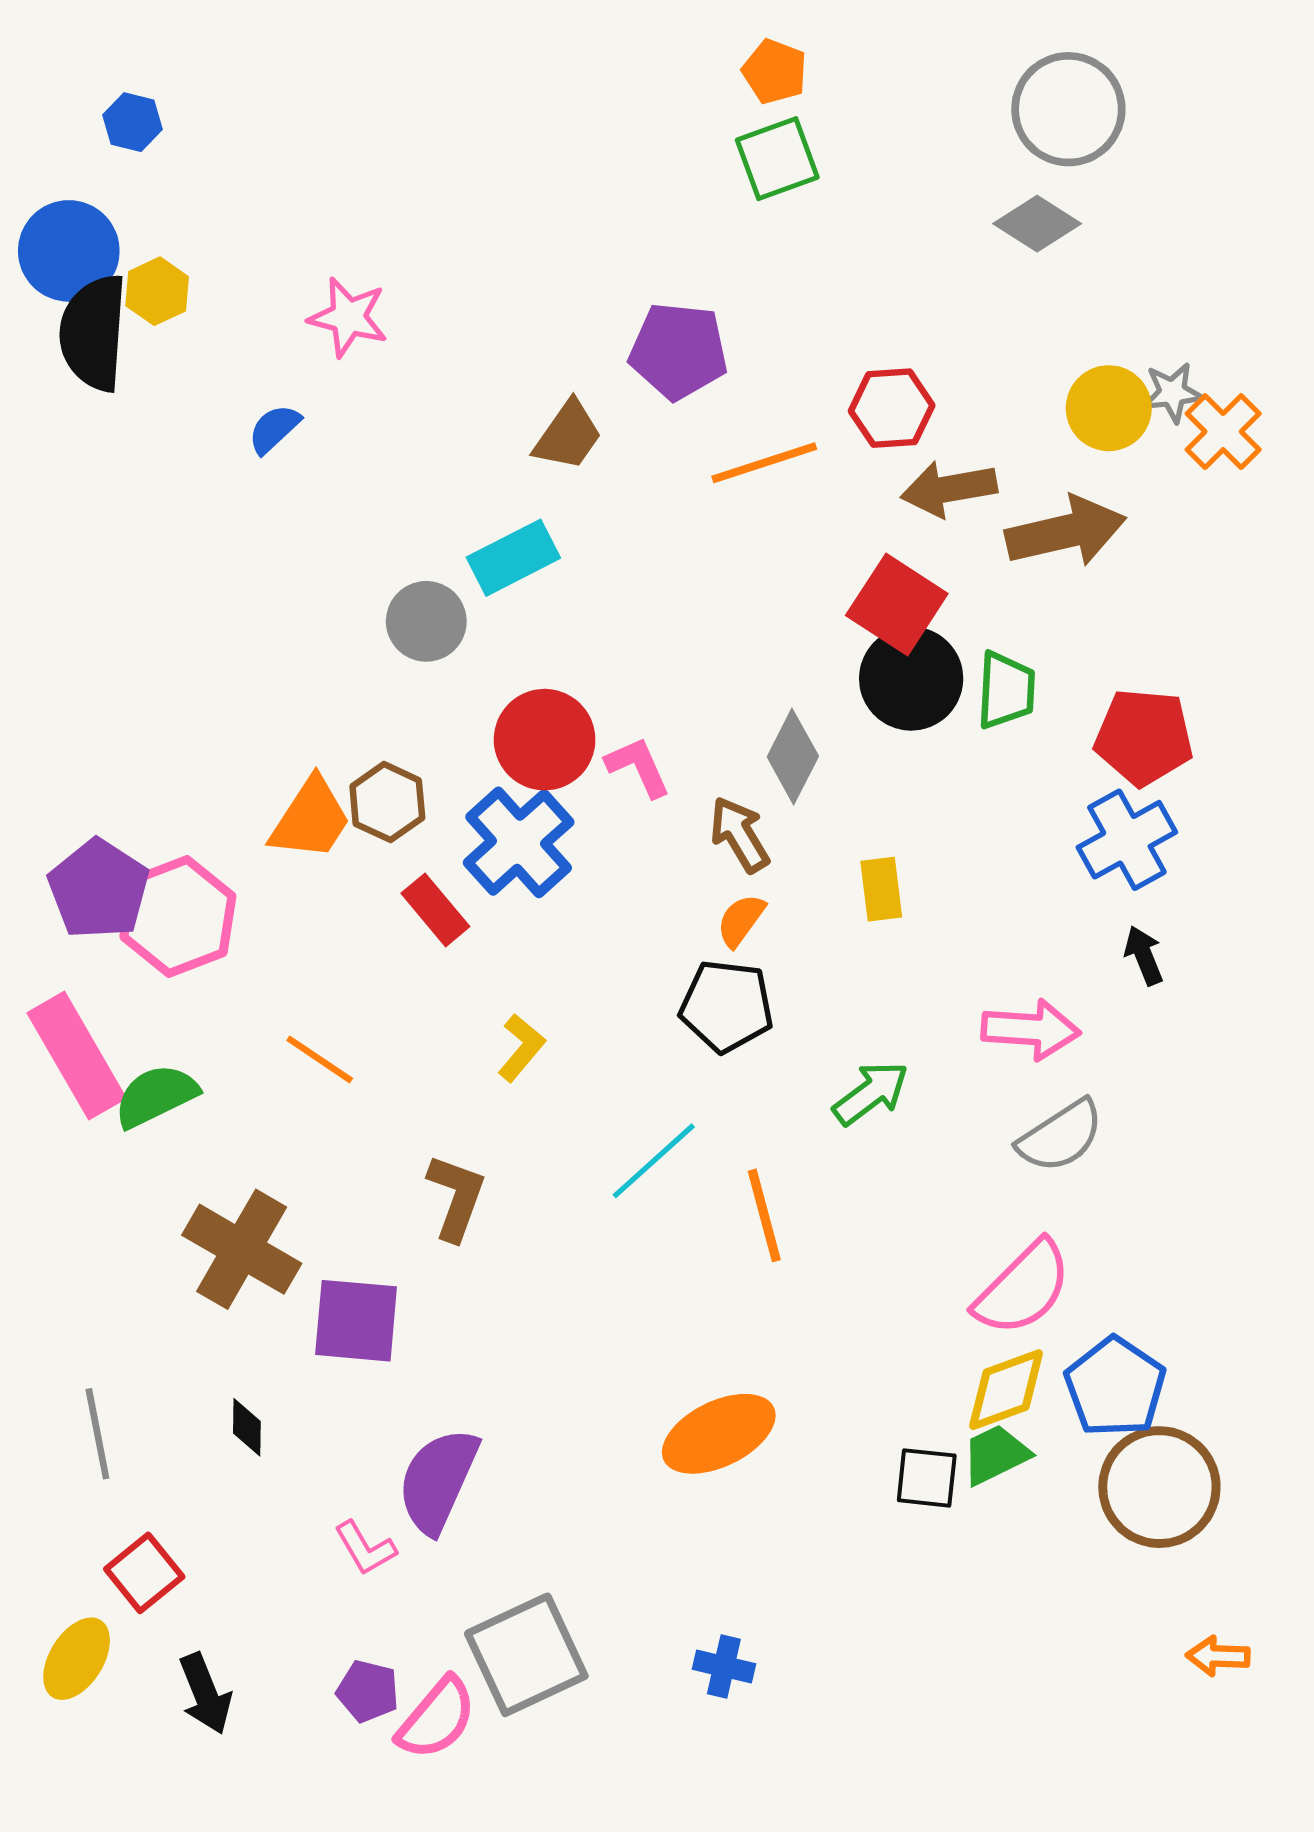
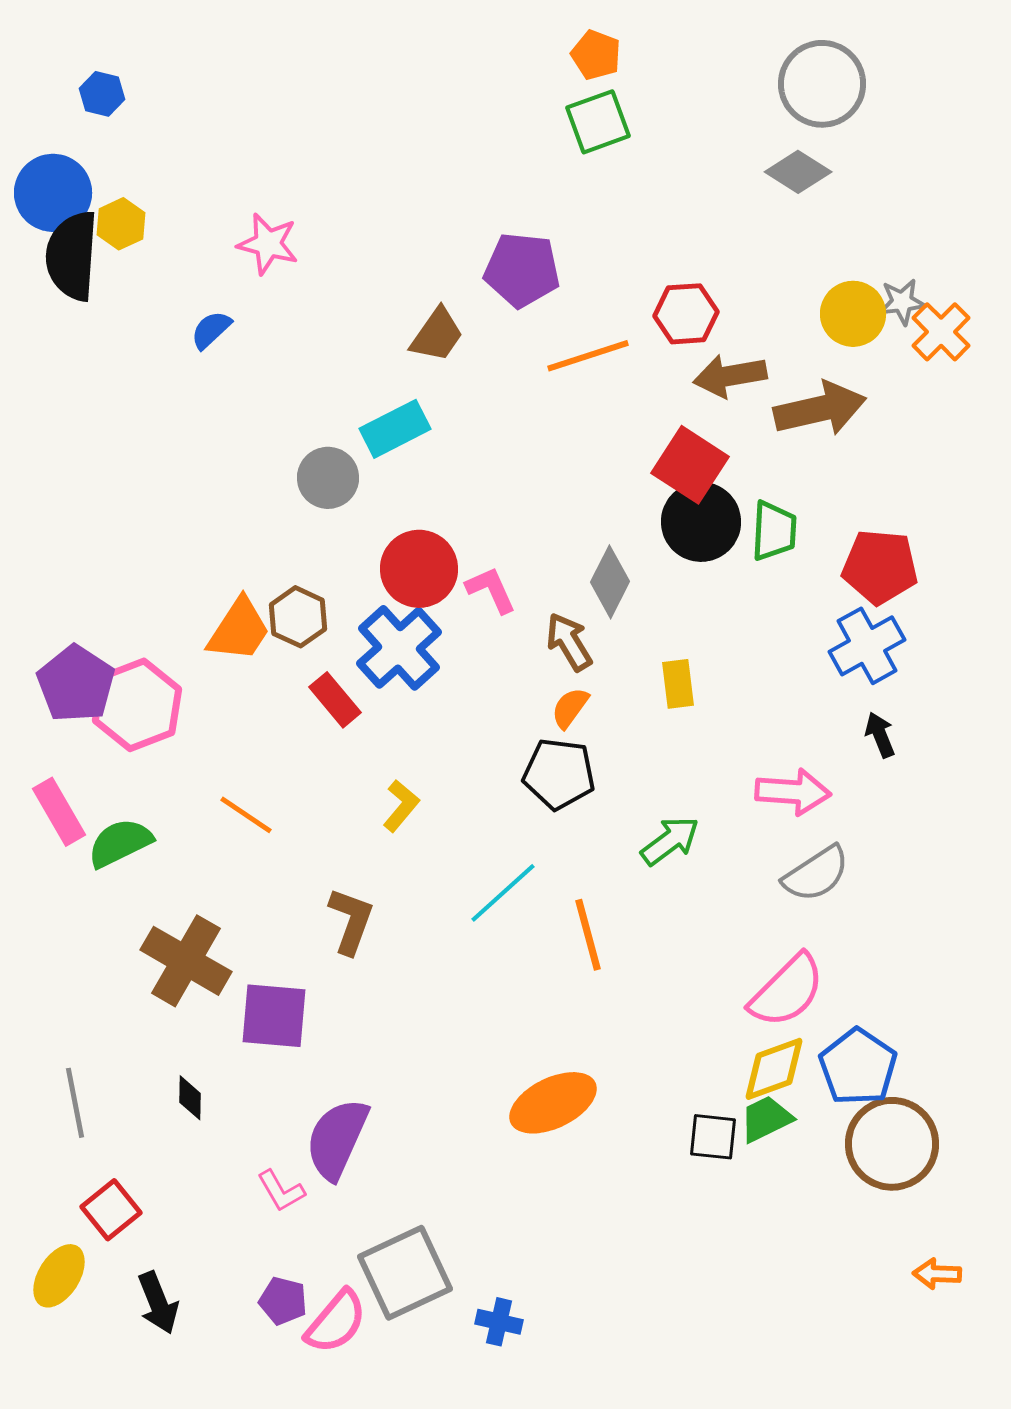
pink rectangle: (77, 1056) -> (59, 812), size x0.7
blue cross: (724, 1666) -> (499, 1322), moved

